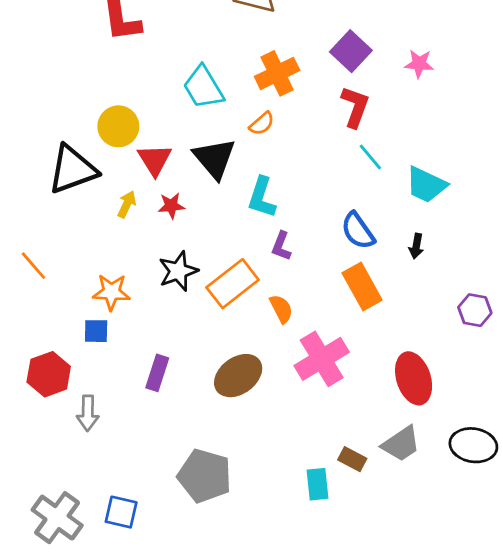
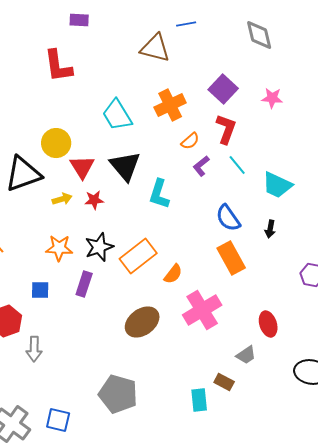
orange semicircle: (262, 124) -> (190, 141), moved
yellow arrow: (127, 204) -> (62, 199), turned 48
purple L-shape: (281, 246) -> (201, 166), moved, turned 30
orange star: (111, 292) -> (59, 248), moved
orange semicircle: (281, 309) -> (173, 274), turned 65
purple rectangle: (157, 373) -> (84, 284), moved
red ellipse: (414, 378) -> (268, 324), size x0.7
gray trapezoid: (401, 444) -> (246, 355), moved, size x0.7

